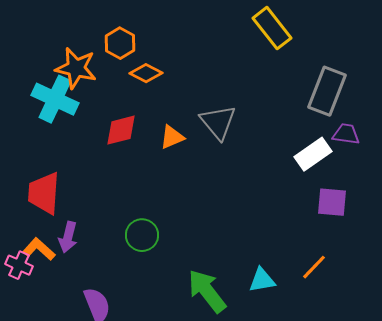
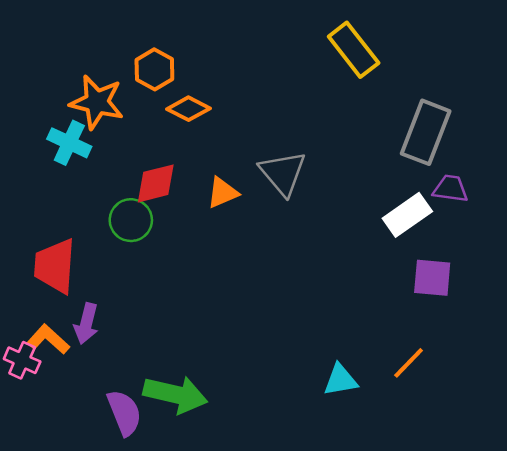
cyan cross: (55, 99) -> (69, 143), size x0.7
green circle: (142, 235) -> (131, 220), moved
green arrow: (207, 291) -> (175, 394), moved, turned 141

